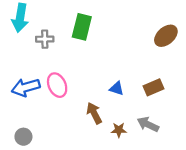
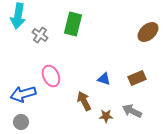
gray cross: (45, 39) -> (40, 35), turned 35
blue arrow: (26, 87) -> (23, 94), moved

